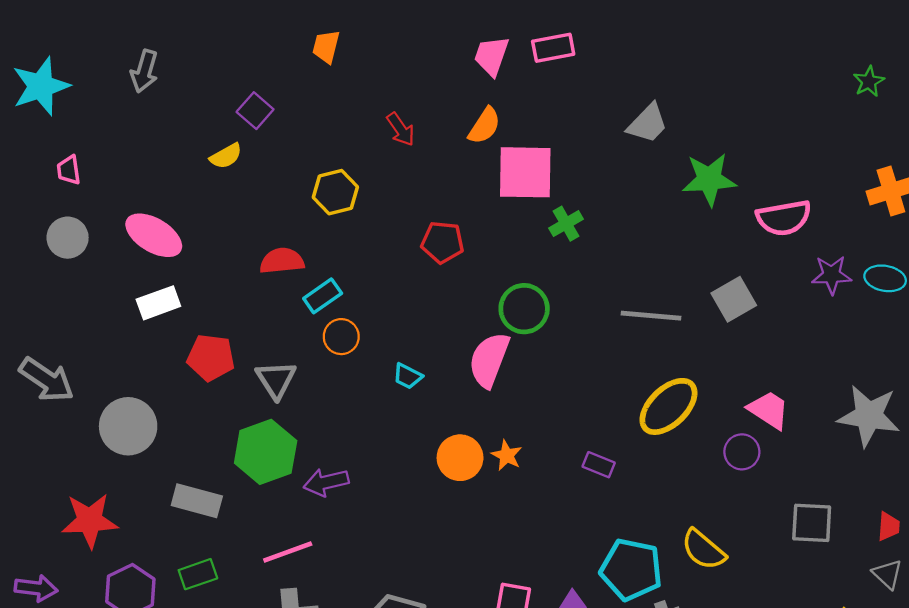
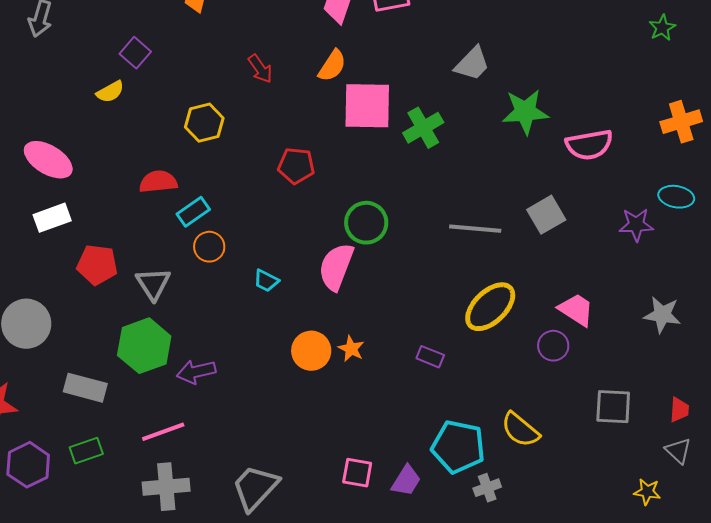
green cross: (566, 224) -> (423, 128), moved, size x1.4
purple star: (832, 275) -> (636, 225), moved
gray star: (869, 416) -> (662, 315), size x0.7

